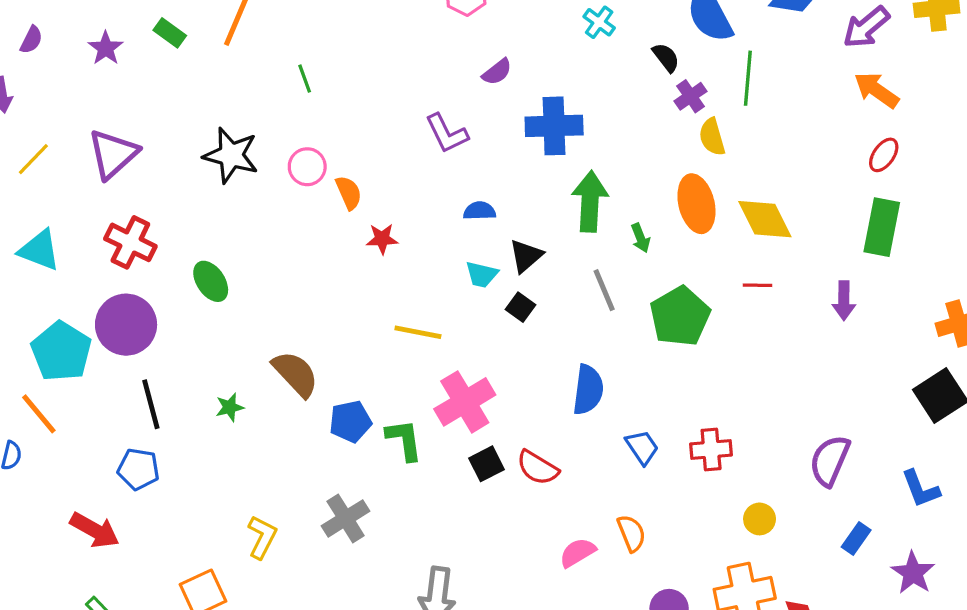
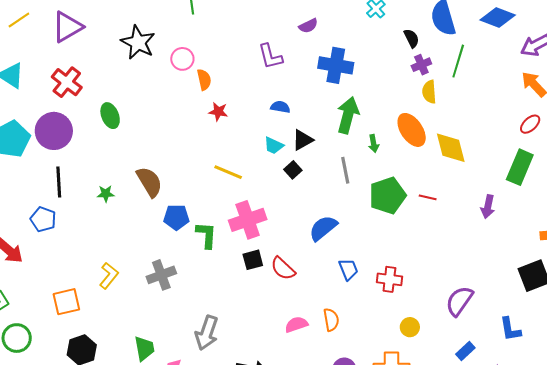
orange ellipse: (696, 204) -> (412, 130), turned -32
red line: (757, 285) -> (428, 197), moved
blue semicircle: (588, 390) -> (323, 228), turned -148

